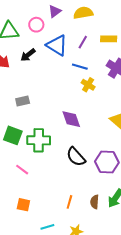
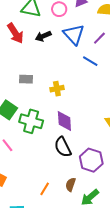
yellow cross: (88, 85) -> (57, 89), moved, turned 32
purple diamond: (71, 119) -> (64, 121), moved
brown semicircle: (95, 202) -> (71, 185), moved

